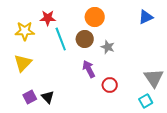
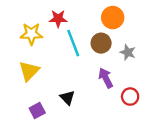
black triangle: (48, 97) -> (67, 98), moved

